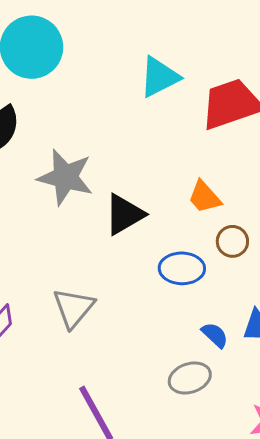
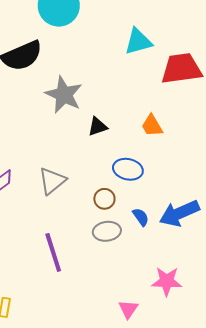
black triangle: (124, 214) -> (97, 127), size x0.7
brown circle: (232, 241) -> (104, 199), moved
gray ellipse: (190, 378) -> (107, 231), moved

